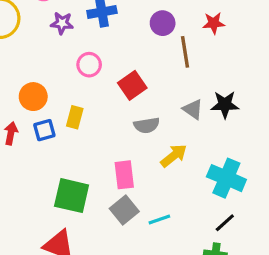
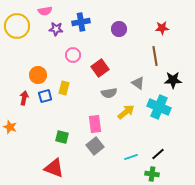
red star: (214, 23) -> (162, 28), moved
brown line: (185, 52) -> (155, 56), moved
black star: (225, 105) -> (173, 80), moved
cyan cross: (226, 178) -> (159, 107), moved
green square: (72, 196) -> (62, 137), size x0.6
cyan line: (159, 220) -> (131, 157), moved

